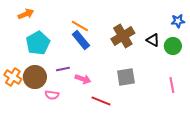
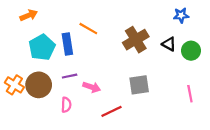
blue star: (178, 21) -> (181, 15), moved
blue rectangle: (81, 40) -> (67, 44), moved, turned 30
pink semicircle: (52, 95) -> (66, 105), moved, turned -96
red line: (101, 101) -> (112, 111), turned -48

